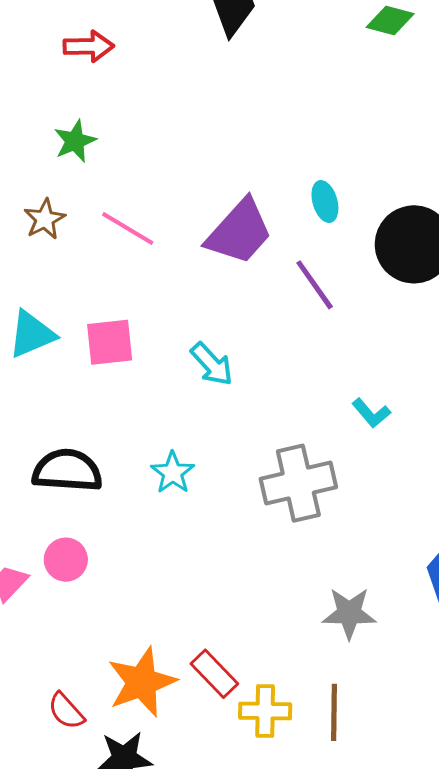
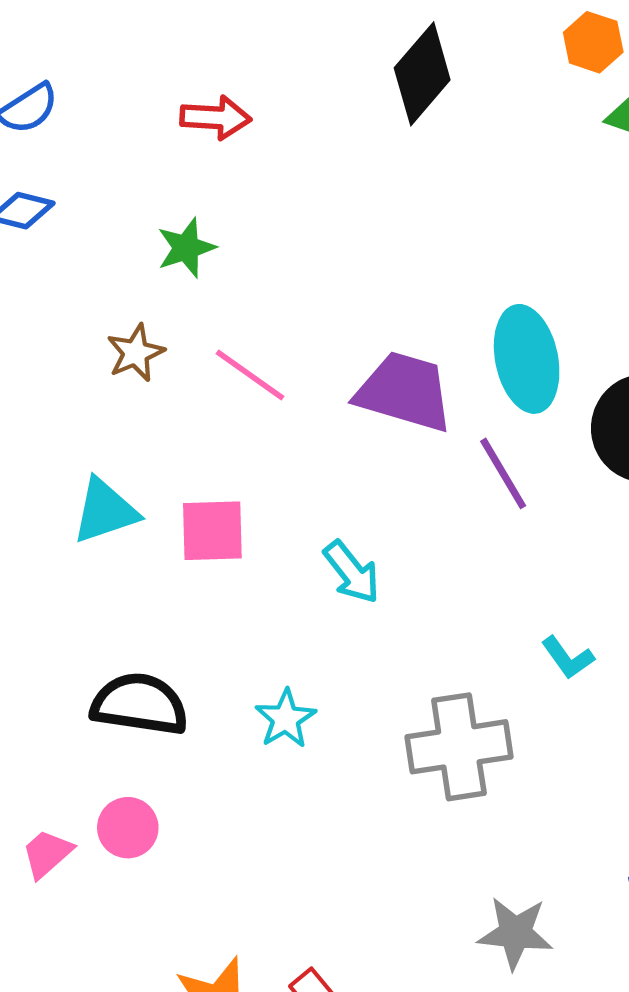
cyan ellipse: (325, 202) -> (527, 359), size x1.8
purple trapezoid: (239, 232) -> (404, 392), turned -120

